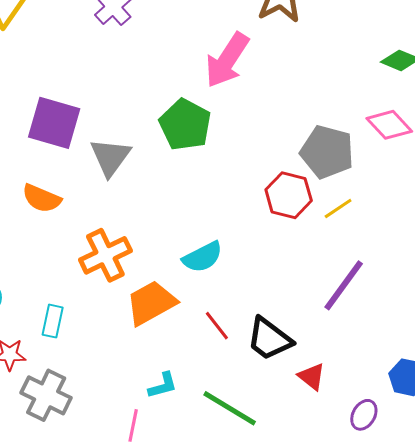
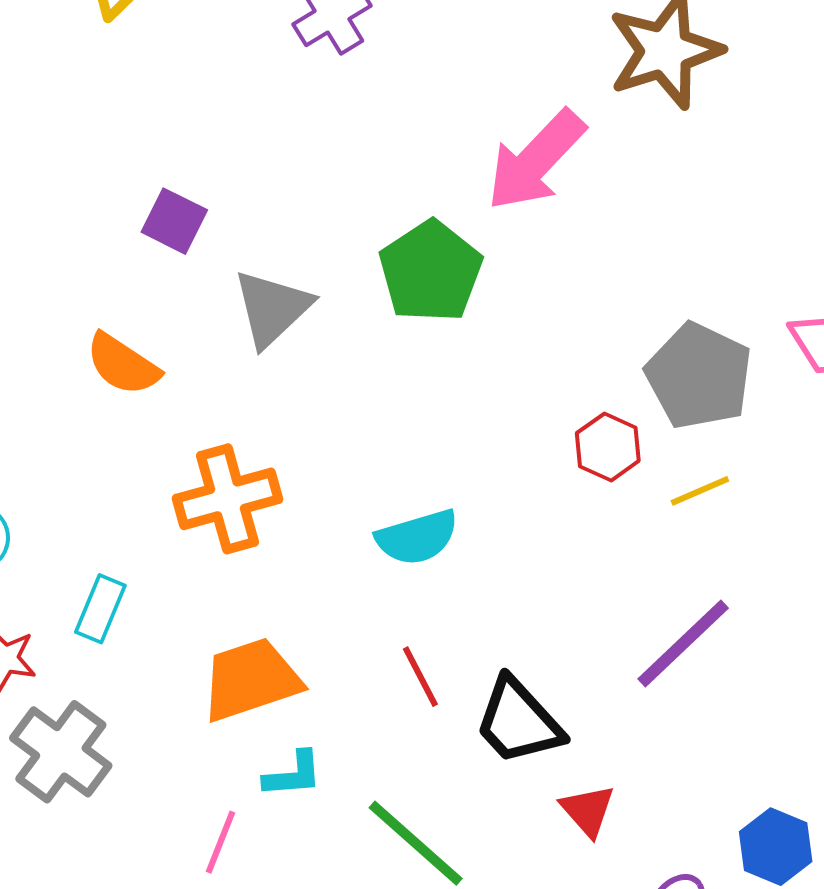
purple square: (54, 123) -> (174, 221), size x0.6
red hexagon: (289, 195) -> (608, 447), size x0.7
orange trapezoid: (151, 303) -> (251, 680), moved

